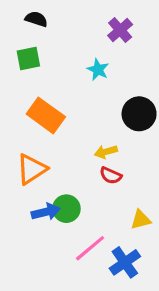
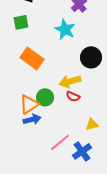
cyan star: (98, 70) -> (65, 29), size x1.5
yellow arrow: (106, 152) -> (70, 81), size x1.5
orange triangle: (32, 169) -> (29, 104), moved
green circle: (66, 209) -> (45, 97), moved

